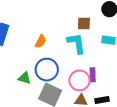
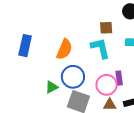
orange semicircle: (40, 41) -> (64, 49), size x1.5
green triangle: (25, 78) -> (52, 87), turned -40

